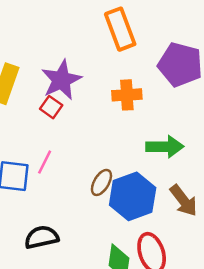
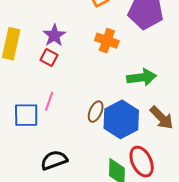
purple star: (61, 80) -> (54, 35), size x0.7
orange cross: (127, 95) -> (107, 41), turned 30

